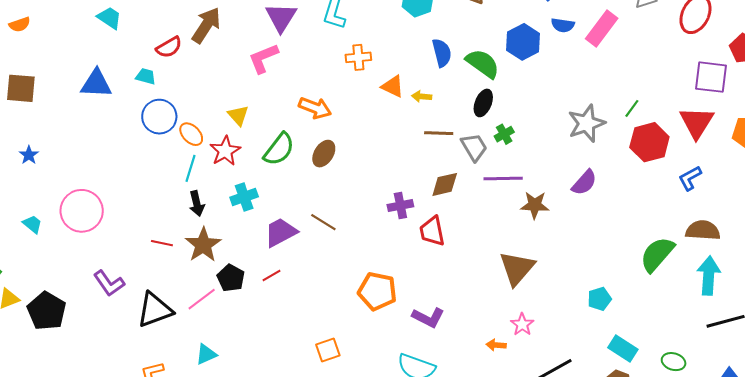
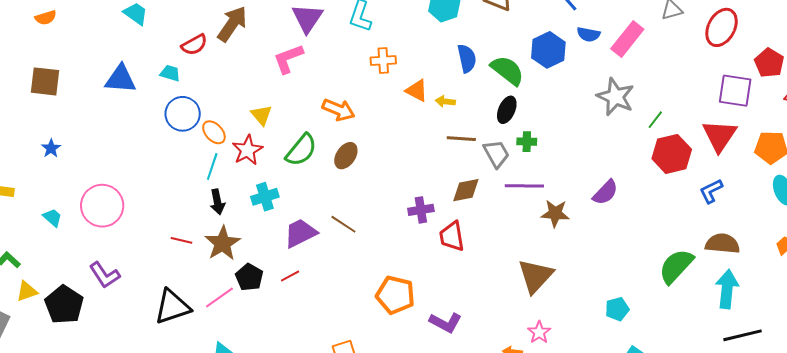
gray star: (586, 123) -> (615, 97), moved, turned -30
green cross: (504, 134) -> (527, 142), turned 30
purple L-shape: (109, 283) -> (105, 275), moved

